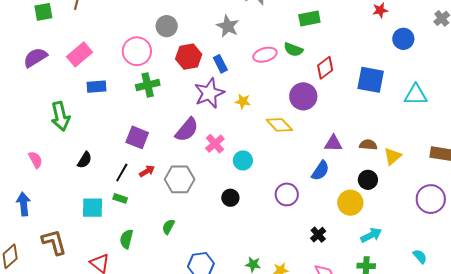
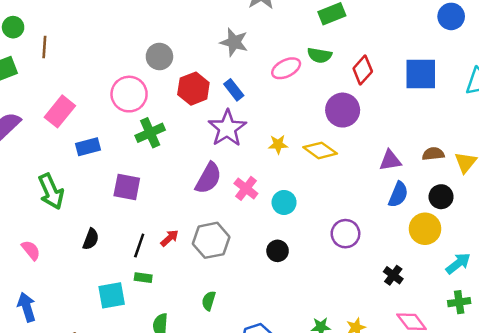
yellow star: (243, 101) -> (278, 144), moved
purple square: (137, 137) -> (127, 187), moved
blue semicircle: (320, 171) -> (398, 195), moved

